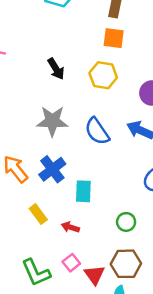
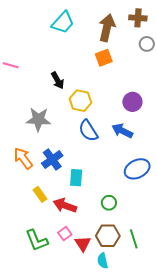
orange square: (114, 38) -> (104, 58), turned -30
yellow hexagon: (103, 75) -> (80, 101), moved
gray star: (52, 121) -> (38, 119), moved
red arrow: (70, 227) -> (65, 206), size x1.6

